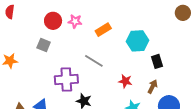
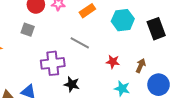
black rectangle: (157, 61) -> (156, 29), moved, size x1.5

